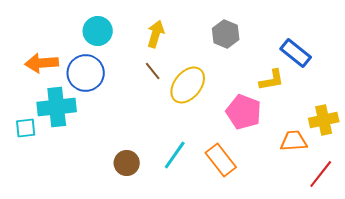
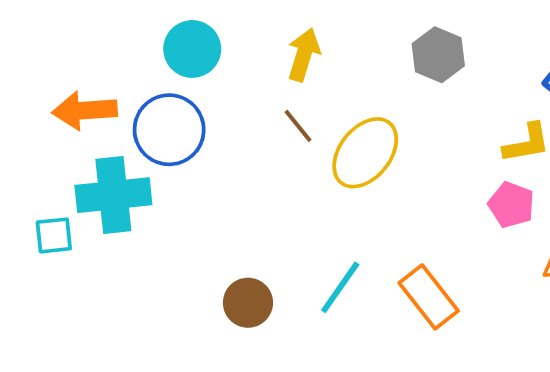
pink pentagon: (244, 112) -> (511, 205), moved, size x0.7

